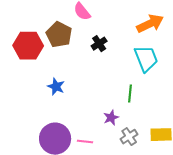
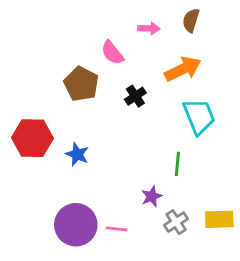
orange arrow: (150, 24) -> (183, 69), moved
red hexagon: (28, 46) -> (32, 138), moved

